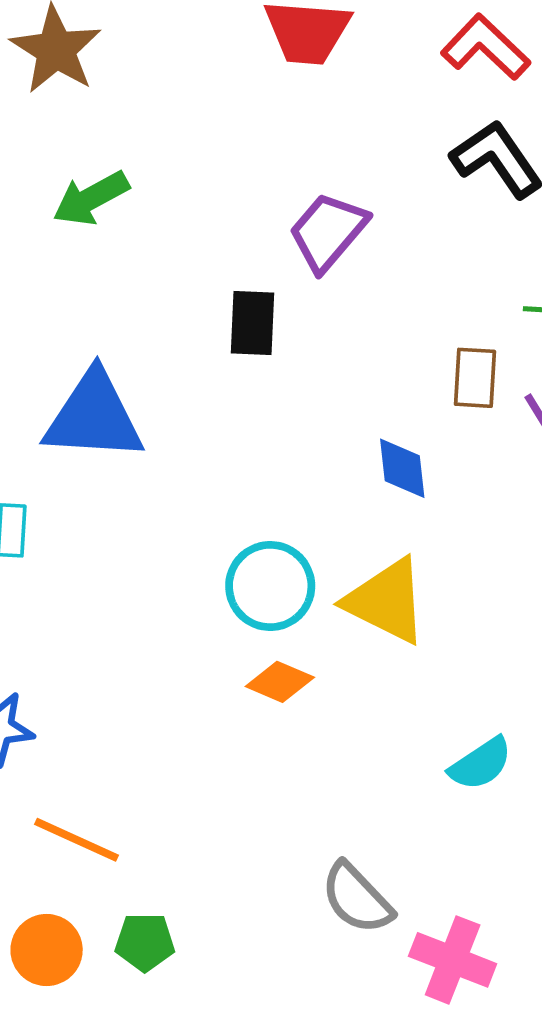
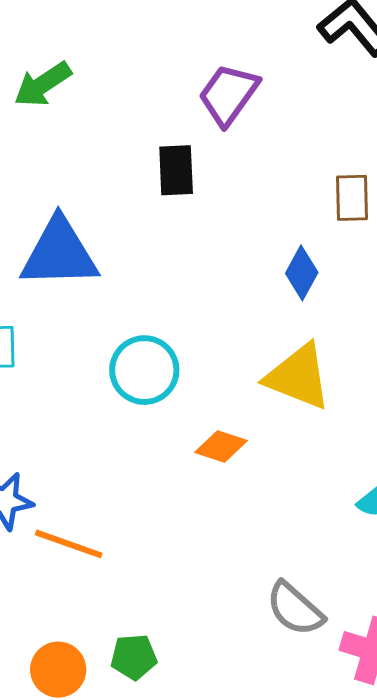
blue diamond: (402, 468) -> (302, 273), turned 40
cyan circle: (270, 586) -> (144, 370), moved
orange line: (76, 840) -> (69, 544), moved

